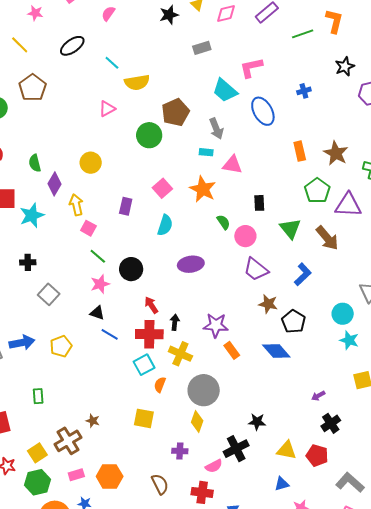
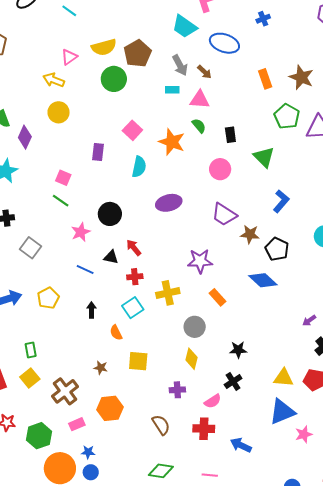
yellow semicircle: (137, 82) -> (104, 47), moved
blue ellipse: (263, 111) -> (224, 43), turned -36
orange star: (203, 189) -> (172, 142), moved
yellow arrow: (76, 205) -> (54, 80), moved, turned -50
green semicircle: (223, 222) -> (199, 126), moved
brown arrow: (327, 238) -> (205, 72), moved, size x0.6
green line: (98, 256) -> (61, 201), moved
purple trapezoid: (256, 269) -> (224, 215), moved
black triangle: (97, 313) -> (111, 257), moved
black arrow: (175, 322) -> (91, 310), moved
blue line: (110, 334) -> (85, 269), moved
red cross: (149, 334) -> (135, 277), size x0.6
orange rectangle: (232, 350) -> (218, 297), moved
yellow cross: (180, 354) -> (168, 293), turned -30
orange semicircle: (160, 385) -> (116, 333), moved, turned -42
gray circle: (204, 390) -> (195, 327), size x0.7
brown star: (93, 421) -> (101, 368), moved
black star: (257, 422) -> (238, 350), moved
black cross: (236, 449) -> (233, 381), size x0.7
yellow square: (37, 453) -> (30, 378), moved
orange hexagon: (110, 476) -> (110, 408), moved
blue triangle: (282, 484) -> (282, 412), size x1.8

